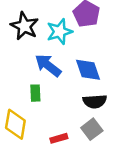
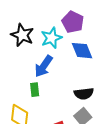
blue arrow: (48, 65) -> (44, 66), turned -90
blue diamond: (88, 70) -> (82, 51), moved

